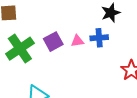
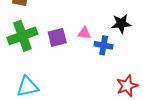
pink triangle: (77, 41) -> (84, 33), moved

